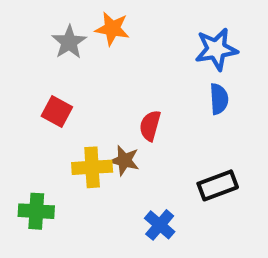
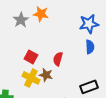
red square: (57, 111) -> (31, 57), moved
yellow cross: (92, 167) -> (31, 78), turned 30

